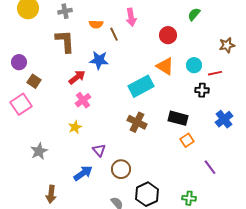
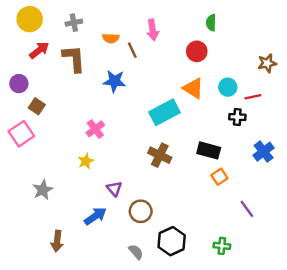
green semicircle: (194, 14) -> (211, 23), moved, turned -40
red arrow: (77, 77) -> (39, 50), moved

